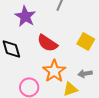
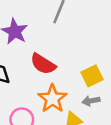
yellow square: (86, 42) -> (92, 76), moved, turned 36

